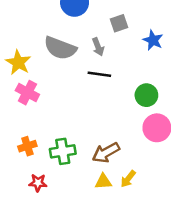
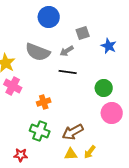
gray arrow: (98, 47) -> (67, 51), turned 80
orange cross: (27, 146) -> (44, 102), moved
green cross: (63, 151) -> (40, 131), turned 30

